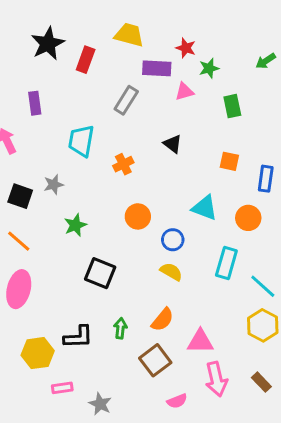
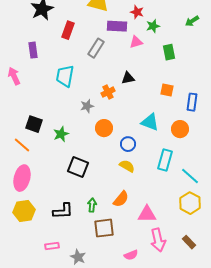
red rectangle: (86, 60) -> (68, 30), moved
black triangle: (173, 144) -> (128, 78), turned -48
orange cross: (123, 164) -> (108, 92), moved
gray star: (54, 185) -> (87, 106), moved
black square: (20, 196) -> (34, 124), moved
yellow hexagon: (38, 353) -> (24, 211), moved
brown square: (155, 360) -> (104, 228), moved, turned 30

